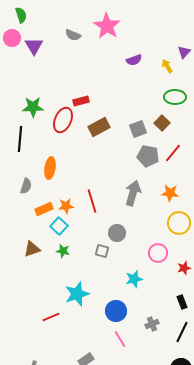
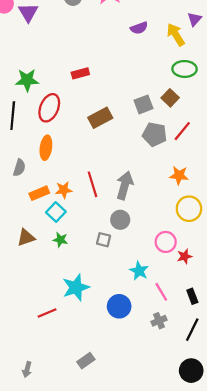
yellow arrow: (167, 66) -> (176, 35), size x1.5
red ellipse: (63, 120) -> (49, 108), moved
brown rectangle: (99, 127) -> (100, 118), moved
gray arrow: (133, 193) -> (125, 185), moved
red star: (184, 268) -> (185, 256), moved
cyan star: (134, 279) -> (139, 271), turned -30
pink line: (120, 339) -> (161, 292), moved

